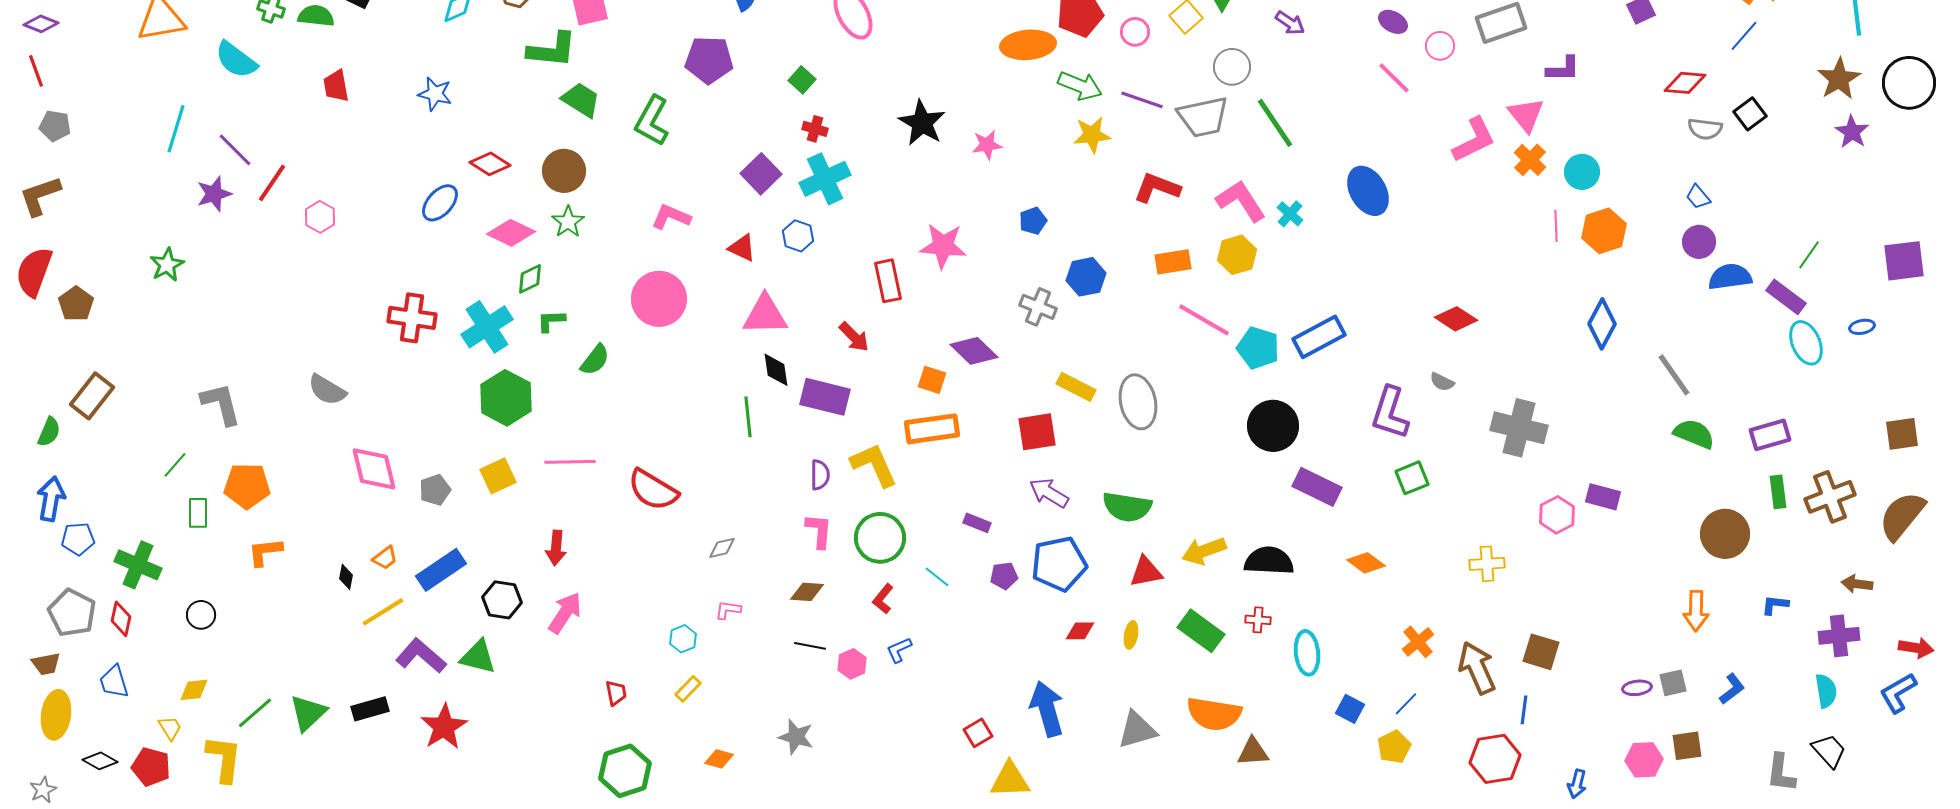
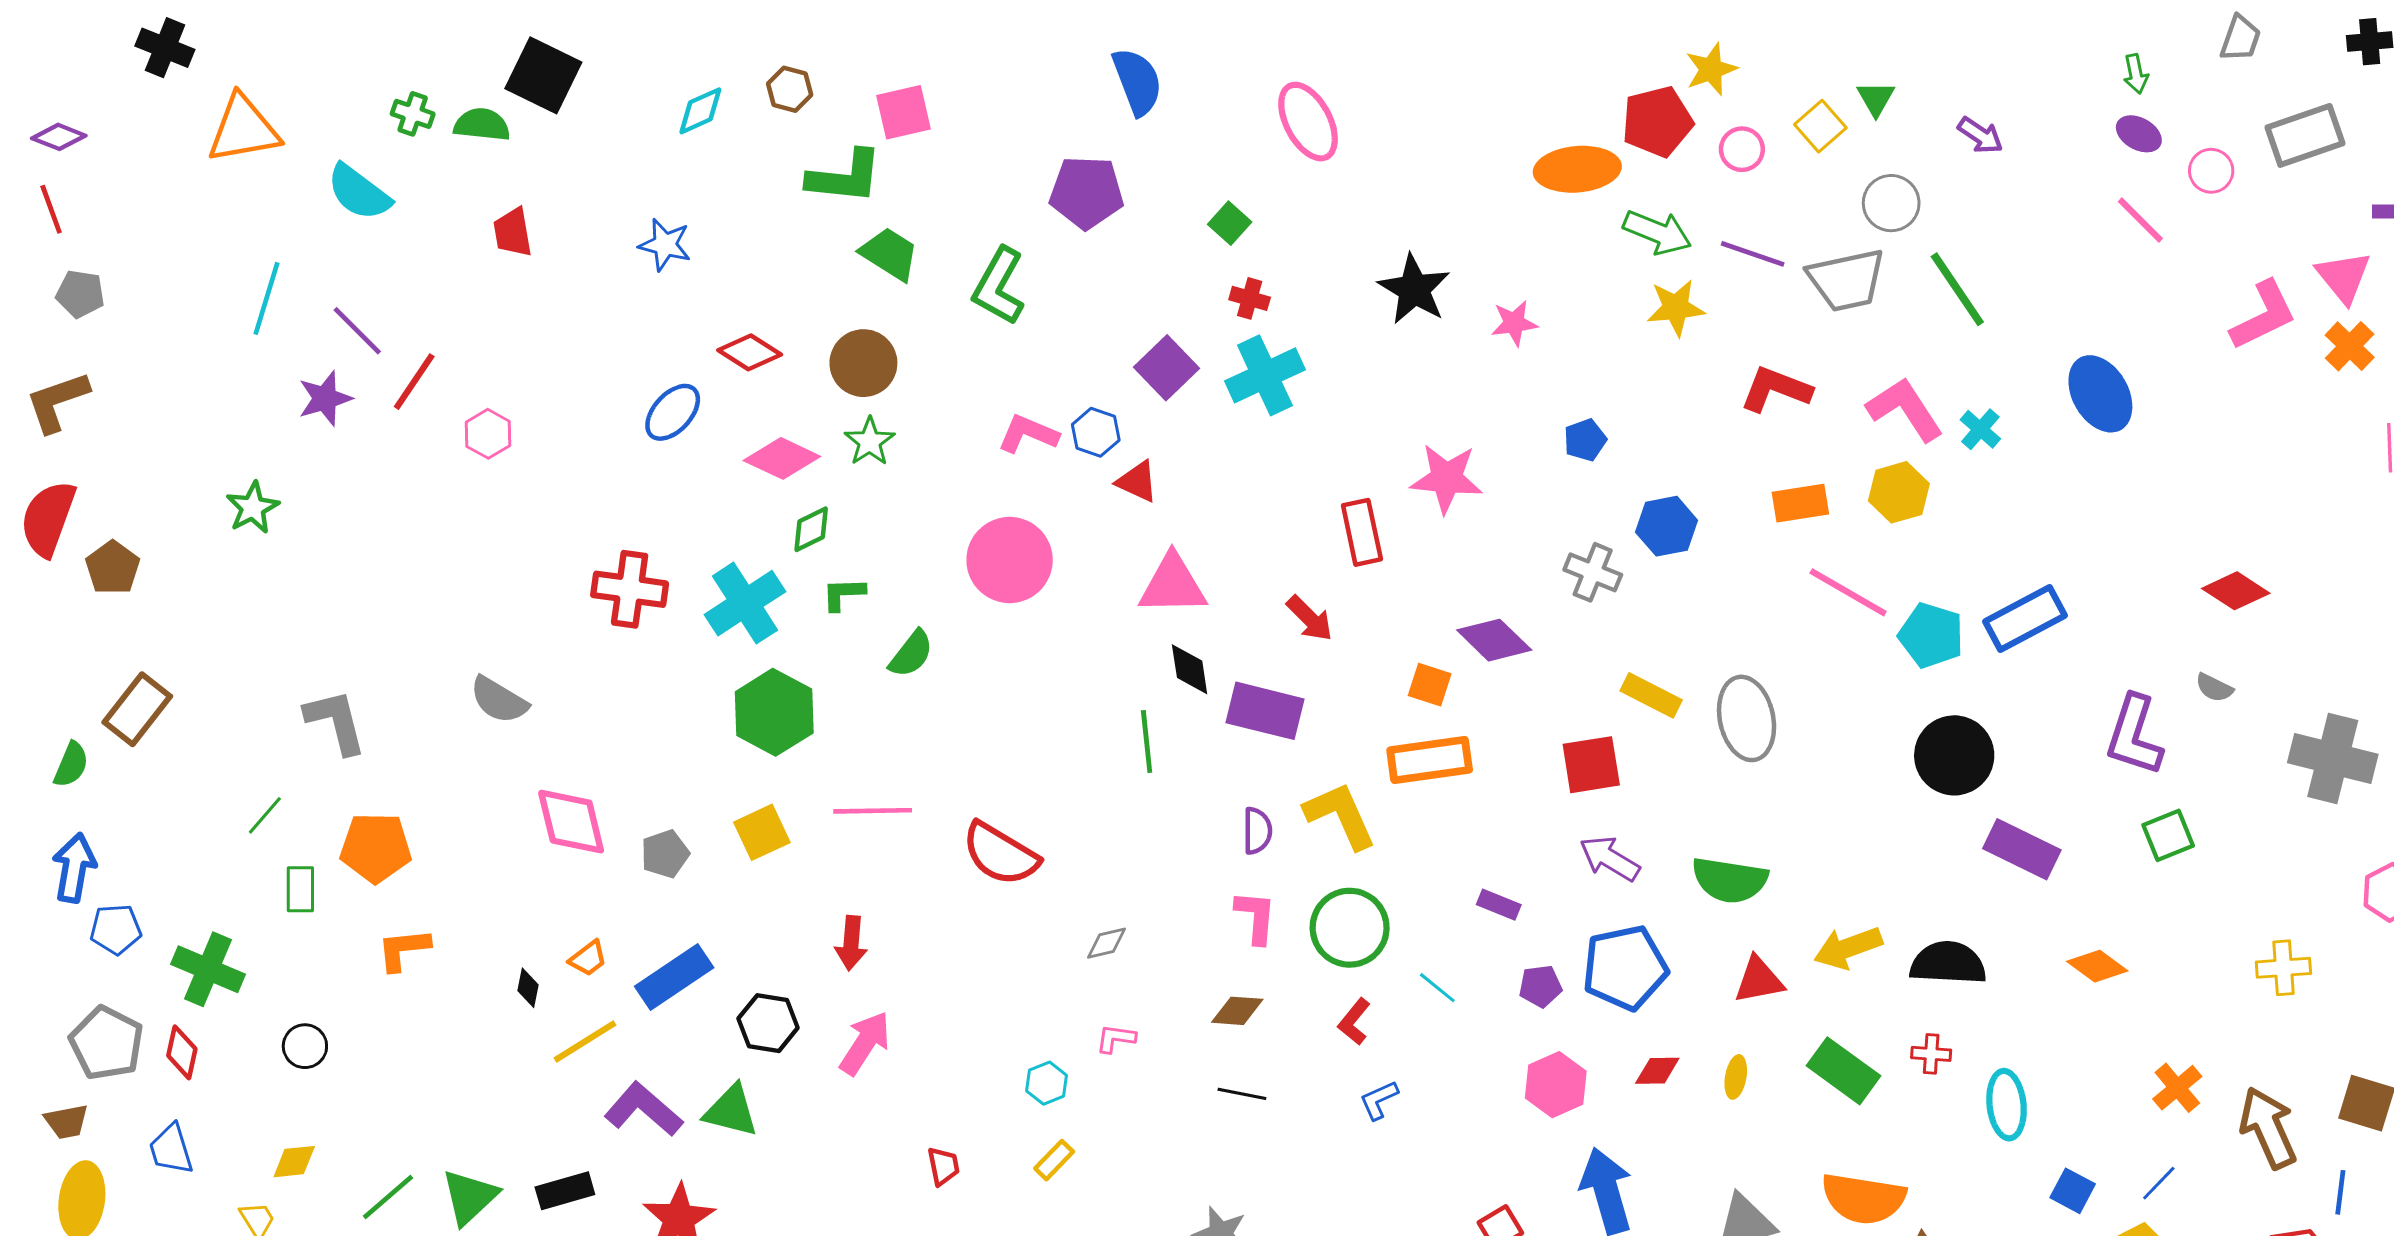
blue hexagon: (798, 236) -> (1096, 432), moved
pink hexagon: (852, 664) -> (1556, 1085), moved, size x1.4

